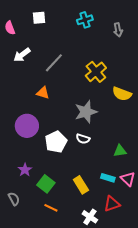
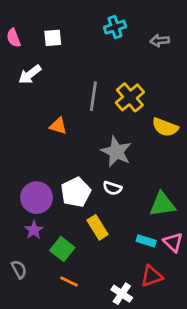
white square: (39, 18) -> (53, 38), moved
gray arrow: (118, 30) -> (160, 41), turned 96
gray line: (54, 63) -> (93, 96), moved, turned -35
gray star: (86, 112) -> (116, 152), turned -30
purple circle: (27, 126) -> (37, 198), moved
green triangle: (120, 151) -> (162, 204), size x1.5
yellow rectangle: (81, 185) -> (97, 227), moved

